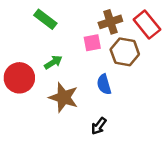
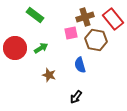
red circle: (19, 78) -> (15, 48), moved
brown star: (64, 97) -> (49, 75), size x0.6

